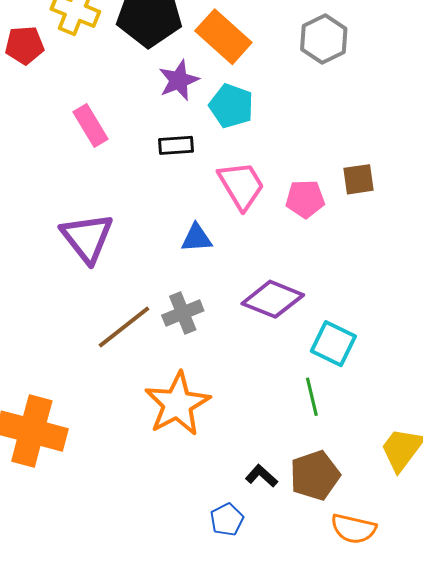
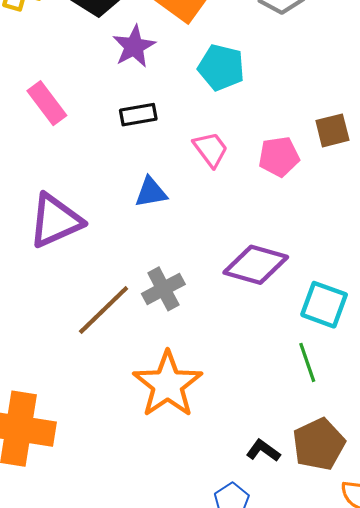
cyan pentagon: (231, 106) -> (221, 67), moved
pink trapezoid: (241, 185) -> (211, 149), size x0.7
purple triangle: (87, 238) -> (55, 221), turned 50
blue triangle: (197, 238) -> (151, 192), moved

